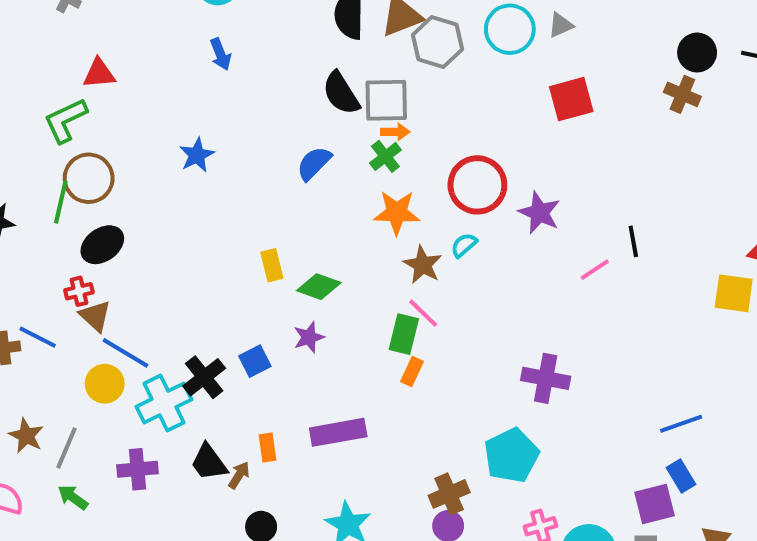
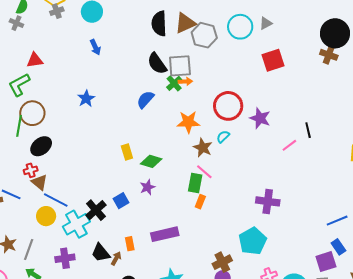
black circle: (697, 53) -> (335, 33), size x1.5
green cross: (385, 156) -> (174, 83), moved

